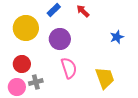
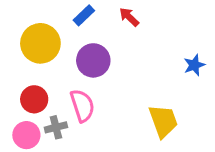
blue star: (117, 37) -> (194, 65), moved
pink semicircle: (69, 68) -> (82, 106), moved

